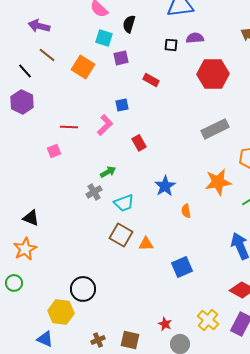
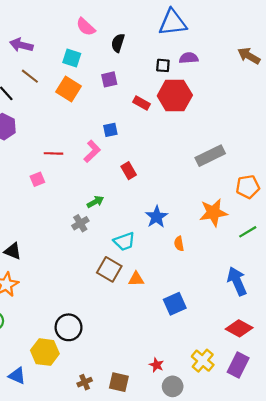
cyan square: (104, 38) -> (72, 58), moved
red hexagon: (213, 74) -> (175, 96), moved
cyan trapezoid: (124, 203) -> (124, 241), moved
blue triangle: (45, 339) -> (17, 376), moved

